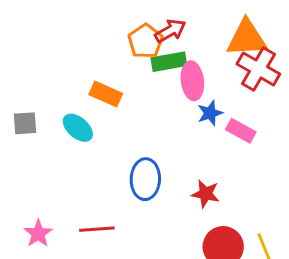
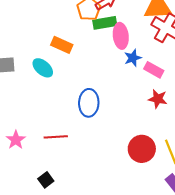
red star: (206, 194) -> (158, 99), moved

